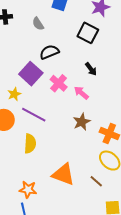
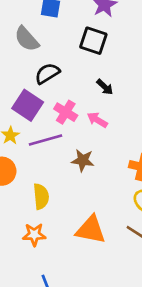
gray semicircle: (38, 24) -> (27, 39), size x1.5
purple line: (34, 115) -> (45, 140), moved, turned -35
brown star: (82, 122) -> (83, 160), moved, turned -30
orange star: (28, 190) -> (34, 235), moved

